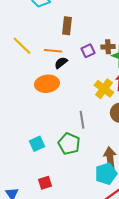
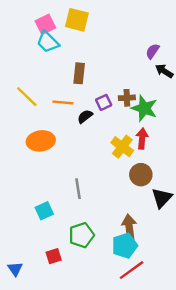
black semicircle: (61, 63) -> (85, 116), moved
orange ellipse: (47, 84) -> (41, 141), moved
gray line: (82, 120) -> (78, 189), moved
green pentagon: (69, 144) -> (81, 235), moved, turned 30

